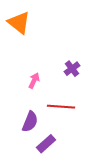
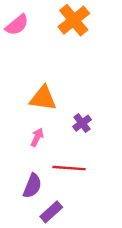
orange triangle: (19, 23) -> (43, 98), moved, turned -30

